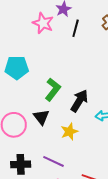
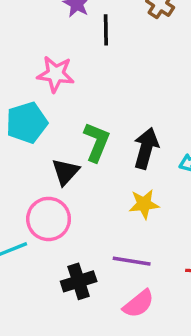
pink star: (43, 23) -> (56, 74), moved
black triangle: (41, 117) -> (65, 172), moved, turned 36
yellow star: (69, 132) -> (144, 204), turned 30

